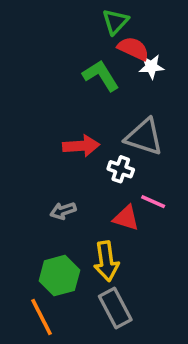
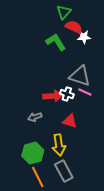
red arrow: (81, 146) -> (53, 96), moved
pink line: (153, 202) -> (85, 92), moved
orange line: (41, 317) -> (38, 177), moved

